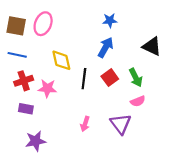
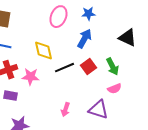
pink ellipse: (43, 24) -> (58, 17), moved
black line: (84, 79) -> (64, 68), turned 60
purple triangle: (121, 124) -> (98, 110), turned -35

